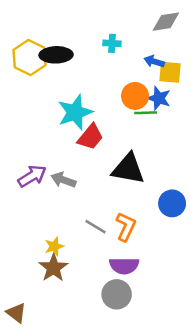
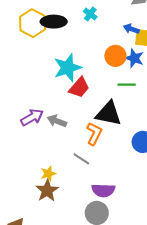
cyan cross: (112, 43) -> (90, 14), moved, turned 32
green line: (146, 113) -> (127, 85), moved
orange L-shape: (126, 227) -> (94, 134), moved

